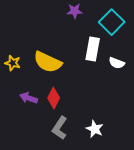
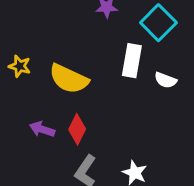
yellow star: (13, 63) -> (20, 66), moved

